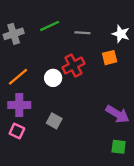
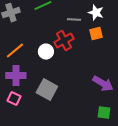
gray line: (82, 33) -> (74, 20), moved
white star: (121, 34) -> (96, 13), moved
gray square: (54, 121) -> (47, 90), size x1.5

